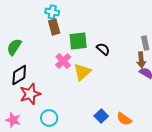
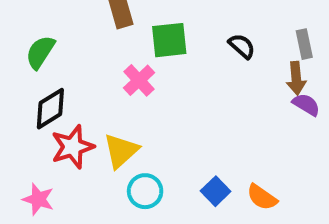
black semicircle: (103, 49) -> (242, 46), moved
yellow triangle: (82, 72) -> (121, 151), moved
cyan circle: (49, 118) -> (145, 191), moved

